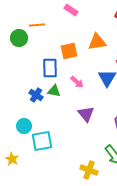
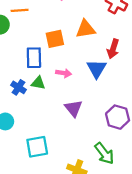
pink arrow: (77, 82) -> (64, 73), turned -32
cyan square: (42, 141) -> (37, 147), moved

